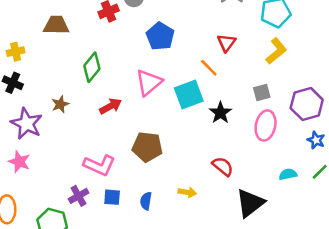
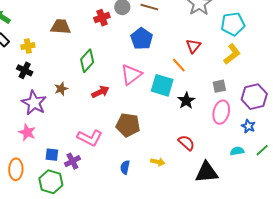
cyan square: (189, 95) -> (162, 85), turned 35
blue star: (316, 140) -> (248, 126), moved
blue square: (112, 197) -> (52, 155), moved
black triangle: (250, 203) -> (207, 172), turned 30

